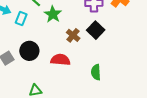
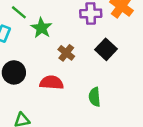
black square: (96, 30) -> (106, 49), moved

